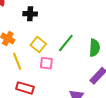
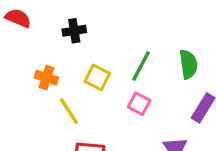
pink square: (46, 63) -> (139, 104), moved, turned 32

